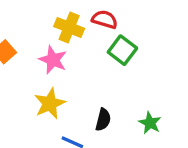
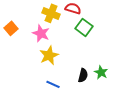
yellow star: (50, 103) -> (49, 55), moved
black semicircle: (103, 120) -> (83, 75), moved

